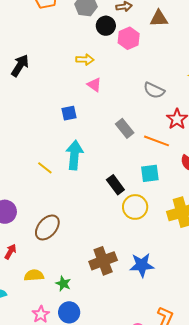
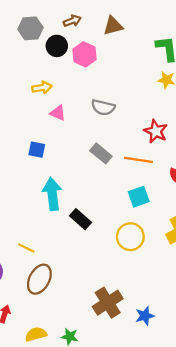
gray semicircle: (154, 90) -> (103, 107), moved
blue square: (69, 113) -> (37, 150), turned 35
yellow line: (45, 168) -> (26, 248), moved
black rectangle: (115, 185) -> (80, 219), moved
blue star: (142, 265) -> (145, 316), moved, size x0.7

